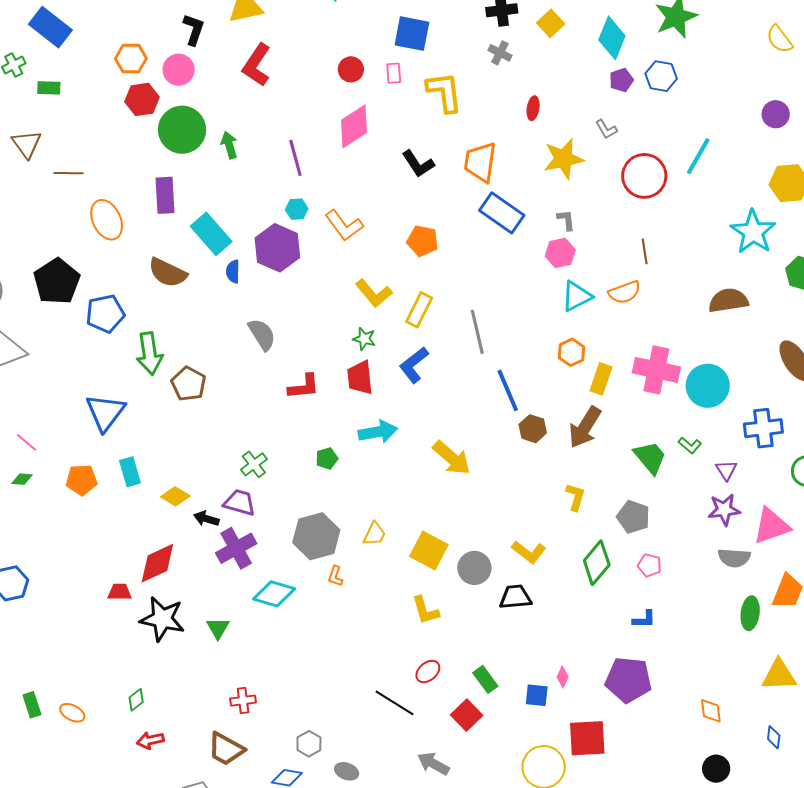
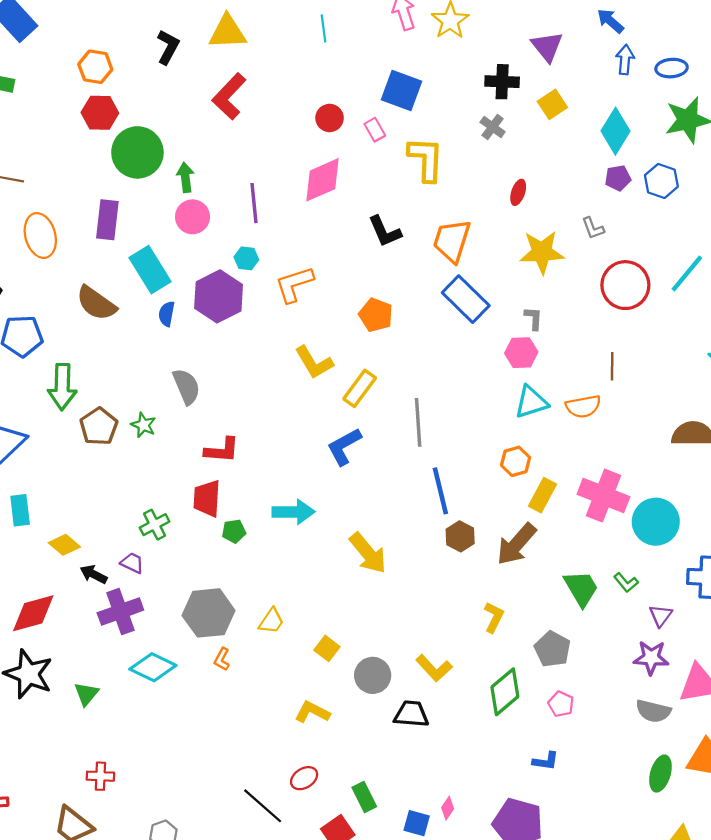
pink circle: (179, 70) -> (192, 217), moved
pink rectangle: (394, 73) -> (375, 130), turned -35
orange L-shape: (344, 225) -> (294, 284), turned 99
green star: (364, 339) -> (143, 425), moved
red trapezoid: (360, 378) -> (207, 498), moved
purple trapezoid: (240, 502) -> (132, 563), size x0.7
yellow square: (429, 550) -> (327, 648), size x0.6
yellow L-shape: (425, 610) -> (312, 712), turned 124

